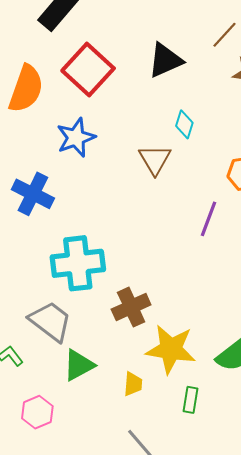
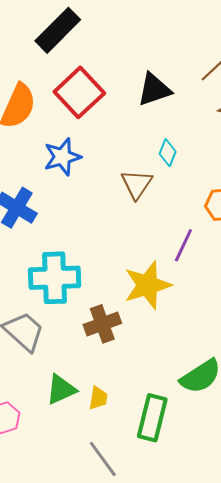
yellow star: (171, 349) -> (147, 285), moved, turned -30
green triangle: (79, 365) -> (61, 389), moved
green rectangle: (191, 400) -> (152, 418), size x1.8

